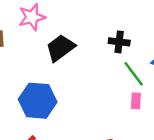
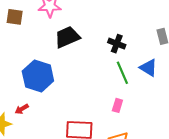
pink rectangle: (136, 101) -> (117, 105), moved

